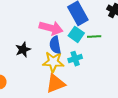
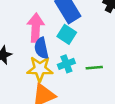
pink arrow: (51, 28) -> (36, 28), turned -100
green line: (94, 36) -> (94, 68), moved

